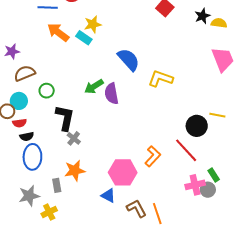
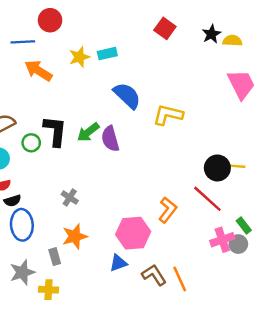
cyan rectangle: (84, 38) -> (107, 54), moved, turned -42
yellow line: (217, 115) -> (236, 166), moved
black L-shape: (65, 118) -> (55, 131), moved
blue triangle: (108, 196) -> (118, 263), turned -42
yellow cross: (49, 212) -> (48, 290), turned 35

